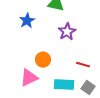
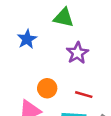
red line: (83, 65) -> (84, 95), moved

